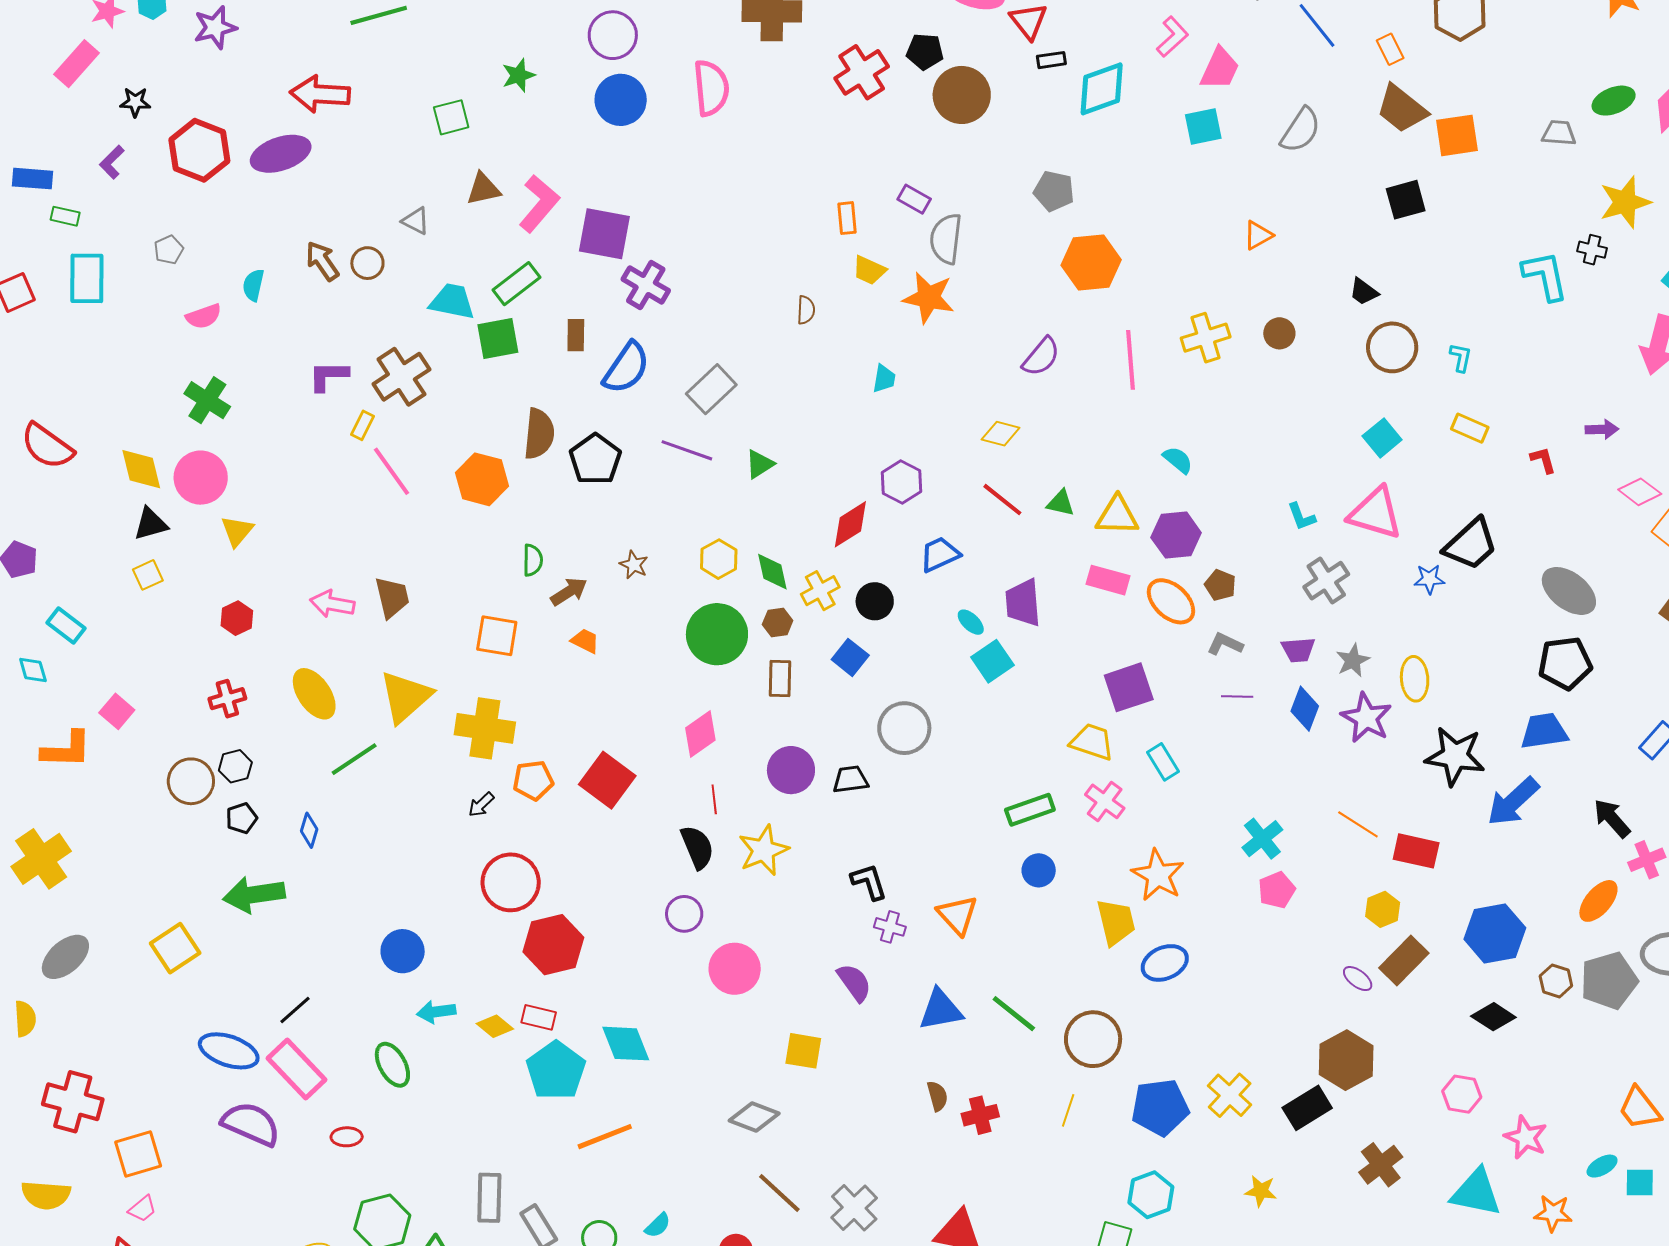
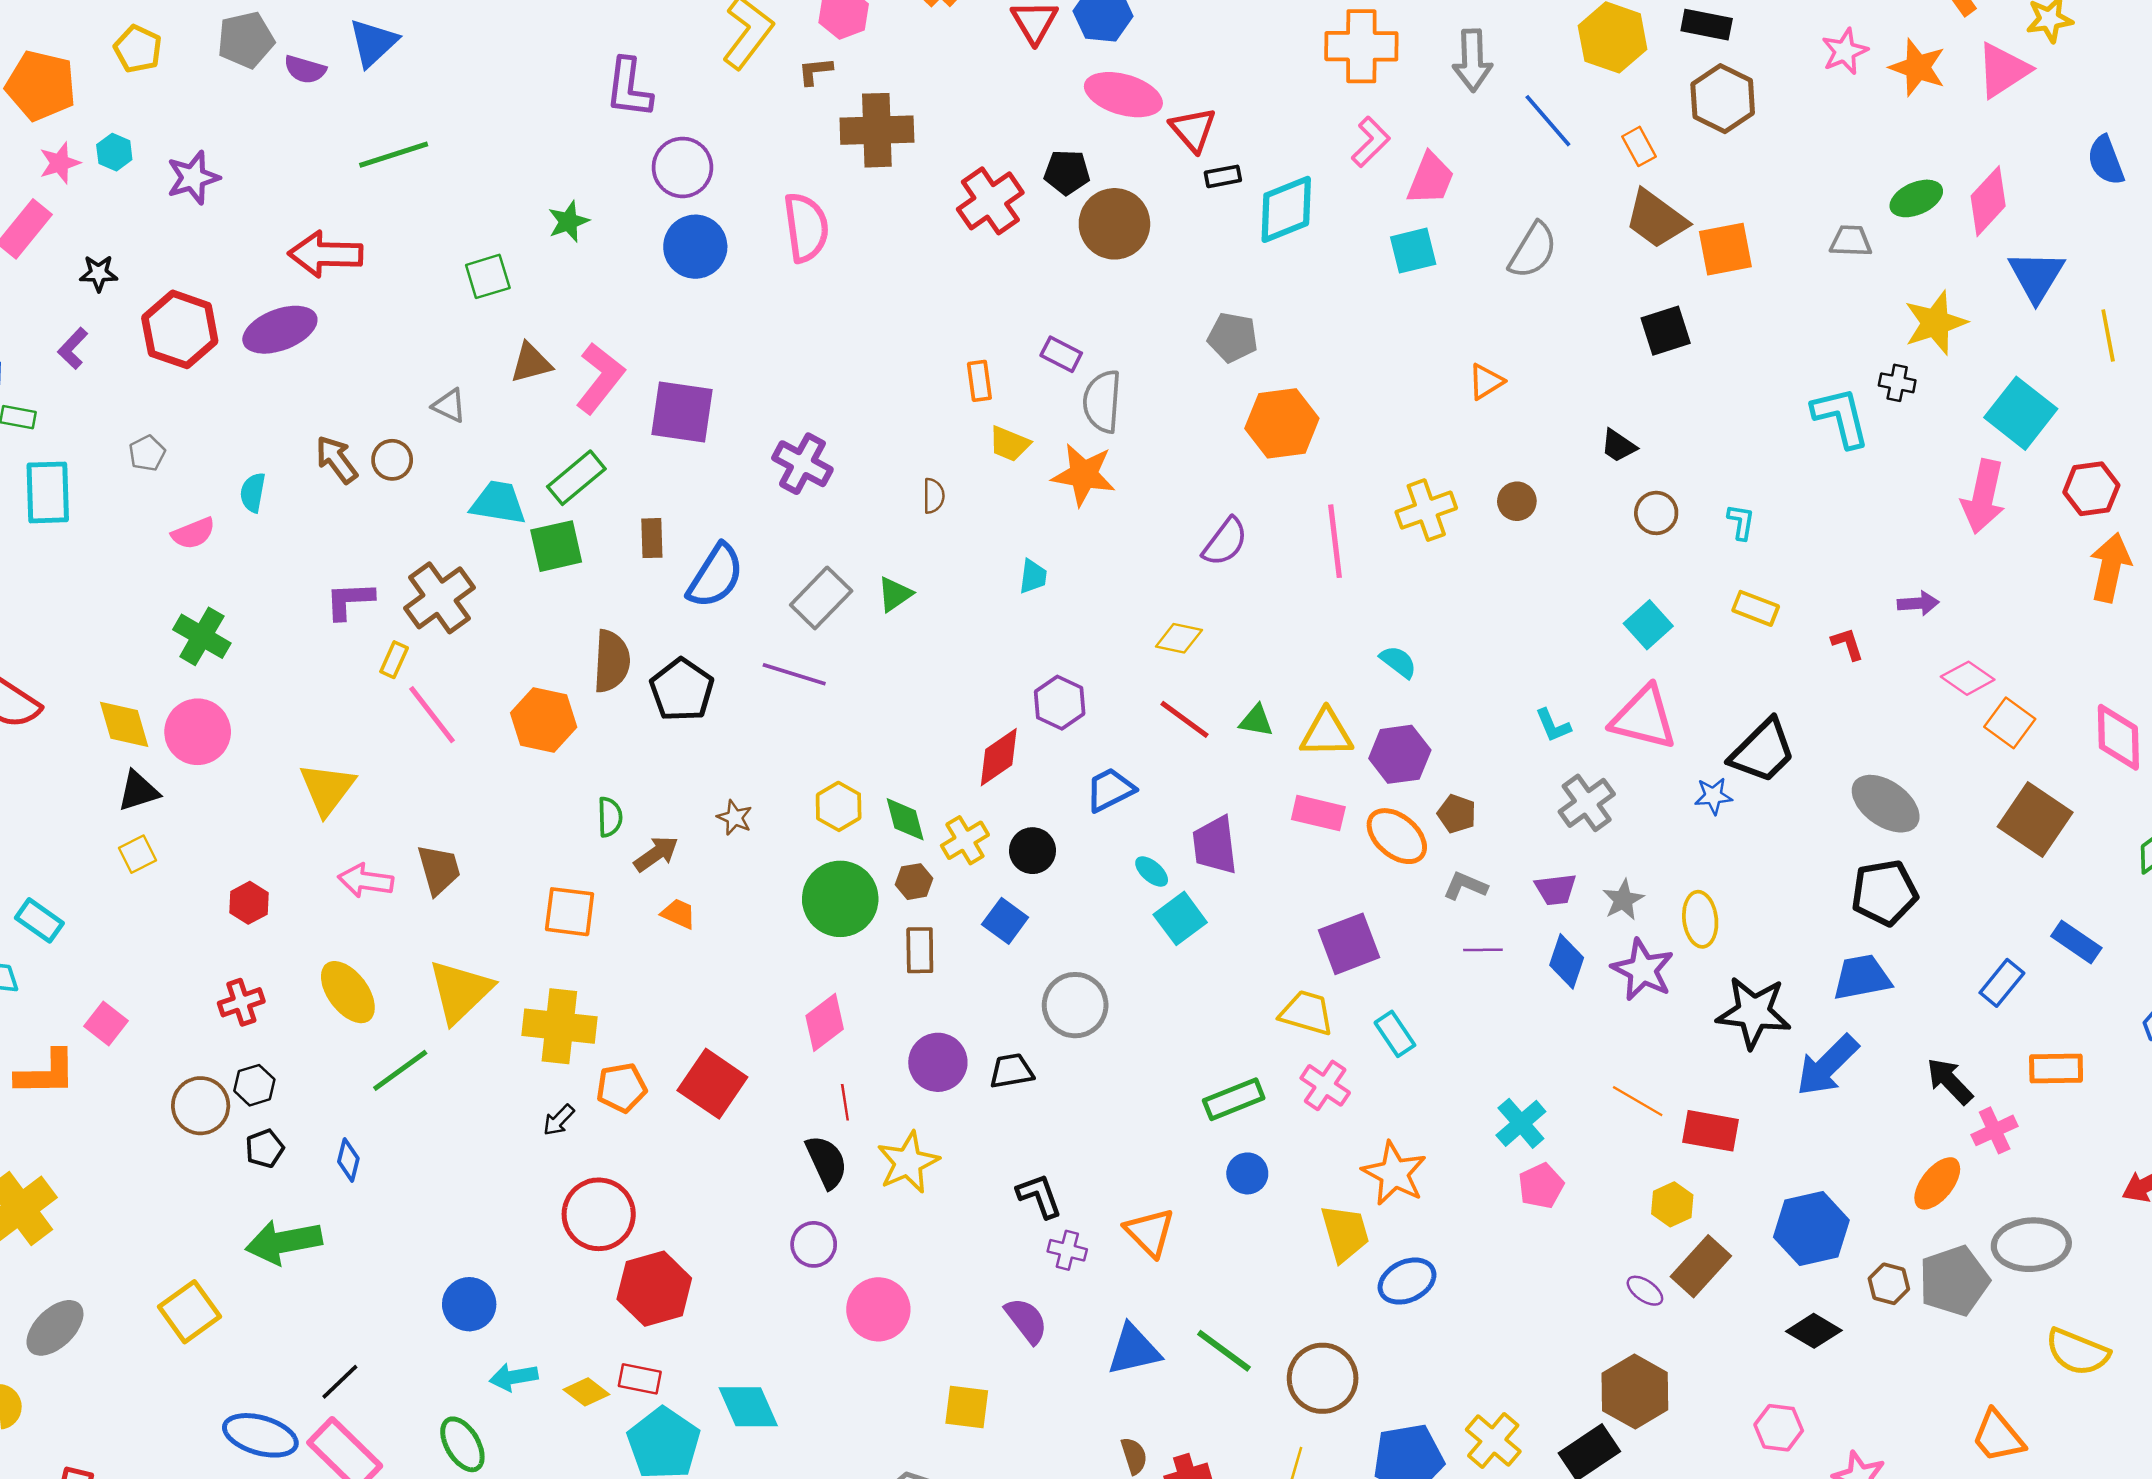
purple cross: (646, 285) -> (802, 464), moved
brown circle: (1392, 347) -> (1656, 513), size x0.7
green triangle: (760, 464) -> (895, 594), moved
yellow triangle: (237, 531) -> (327, 789), moved, size x1.4

